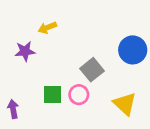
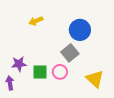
blue circle: (133, 50) -> (80, 30), moved
purple star: (25, 51) -> (19, 64), moved

